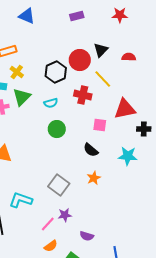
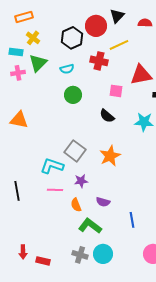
yellow line: (103, 79) -> (119, 45), turned -72
orange star: (94, 178) -> (110, 156), moved, size x1.5
cyan L-shape: (21, 200) -> (52, 166), moved
pink line: (48, 224) -> (55, 190), moved, turned 49
orange semicircle: (51, 246) -> (76, 205), moved, turned 104

